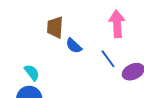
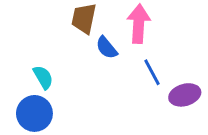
pink arrow: (117, 24) -> (139, 24), moved

